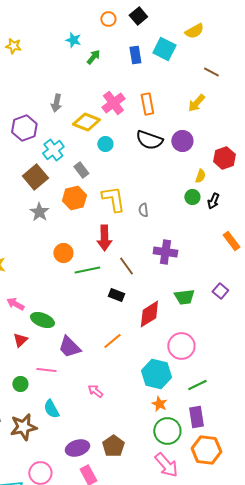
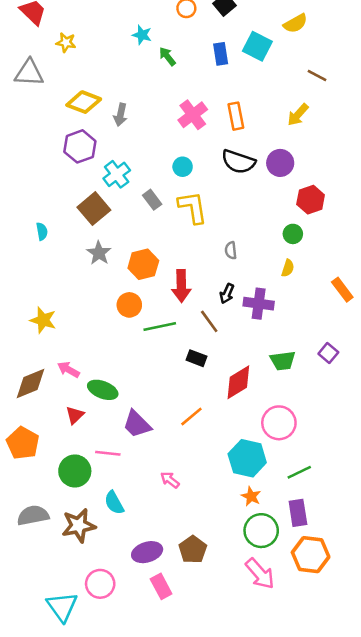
green arrow: (93, 57) -> (167, 56), turned -77
yellow diamond: (86, 122) -> (84, 102), moved
red hexagon: (224, 158) -> (311, 200), moved
yellow semicircle: (200, 176) -> (288, 268), moved
orange hexagon: (74, 198) -> (143, 264), moved
yellow L-shape: (113, 199) -> (193, 207), moved
black arrow: (213, 201) -> (227, 293), moved
green circle: (20, 384) -> (75, 471), size x1.6

